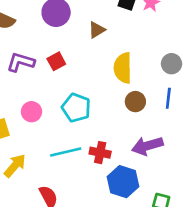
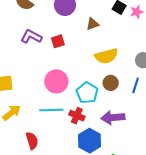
yellow semicircle: (123, 68) -> (106, 56), turned -115
cyan pentagon: (76, 108) -> (87, 93), moved
pink circle: (32, 112) -> (56, 81), moved, size x1.5

